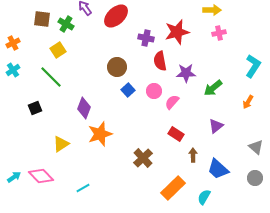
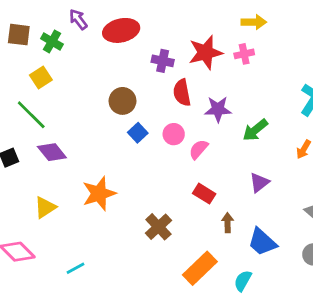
red ellipse: (116, 16) -> (121, 30), turned 30
pink cross: (219, 33) -> (244, 54), moved
purple diamond: (84, 108) -> (52, 152), moved, turned -60

